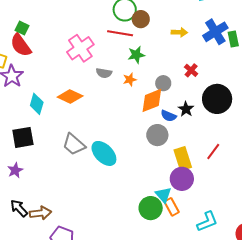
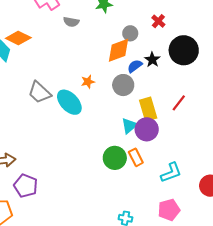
orange star: (130, 80) -> (88, 82), moved
orange diamond: (70, 97) -> (18, 38), moved
blue semicircle: (169, 116) -> (135, 66), turned 119
cyan triangle: (163, 195) -> (129, 126), moved, turned 30

